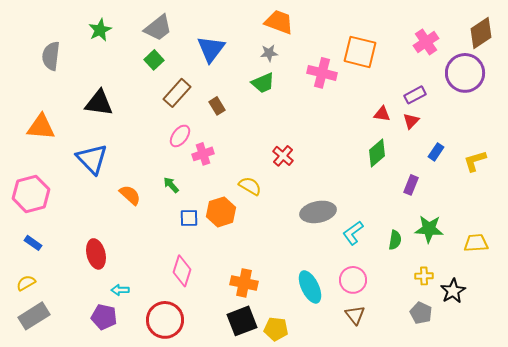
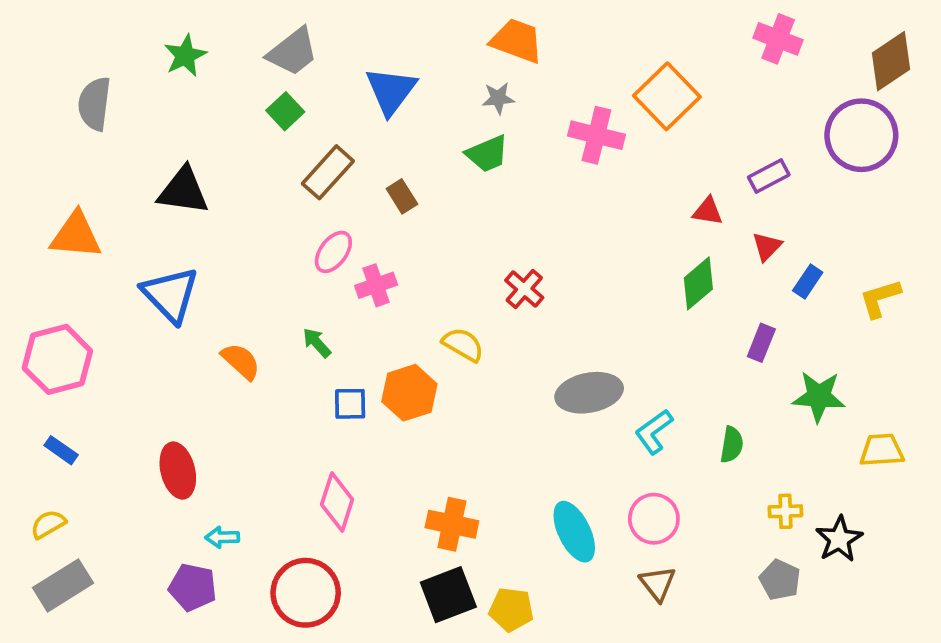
pink cross: (426, 42) -> (778, 39), moved, turned -35
orange square: (360, 52) -> (667, 96), turned 32
red triangle: (411, 121) -> (767, 246), moved
green star: (429, 229) -> (819, 396), moved

